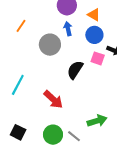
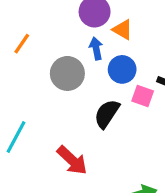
orange triangle: (94, 15) -> (123, 30), moved
blue circle: (94, 35) -> (122, 69), moved

